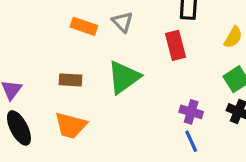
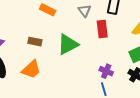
gray triangle: (123, 22) -> (85, 11), moved
orange trapezoid: (71, 125) -> (31, 69), turned -65

